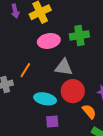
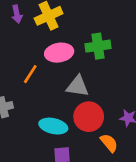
orange line: (25, 70) -> (30, 74), moved

